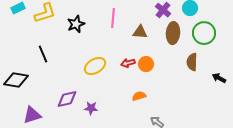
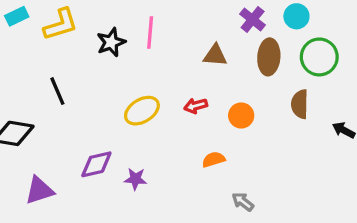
pink line: (113, 18) -> (150, 33), moved
orange circle: (146, 64) -> (241, 116), moved

